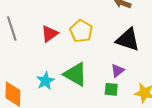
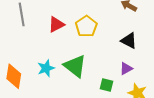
black triangle: (128, 40) -> (129, 41), size x0.7
purple triangle: (118, 71) -> (126, 69), moved

